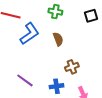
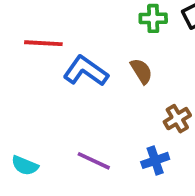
green cross: (55, 12) -> (153, 18), moved
blue L-shape: (30, 34) -> (86, 71), turned -100

